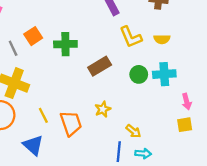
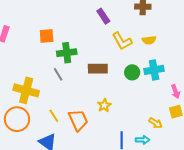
orange square: (33, 36) -> (47, 36), moved, turned 35
gray line: (13, 48) -> (58, 74), moved
brown rectangle: (100, 66) -> (98, 69), turned 36
yellow arrow: (133, 131) -> (156, 123), moved

